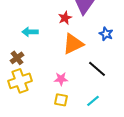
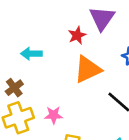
pink star: (61, 79) -> (54, 115), moved

